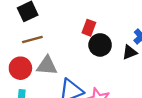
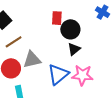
black triangle: (130, 52) -> (74, 49), moved

